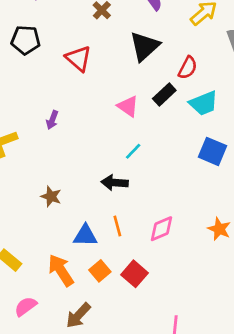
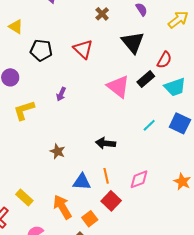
black pentagon: (26, 40) -> (41, 50), moved
black triangle: (145, 46) -> (133, 42), turned -30
pink triangle: (128, 106) -> (118, 87), size x1.4
cyan line: (133, 151) -> (149, 125), moved
orange square: (100, 271) -> (90, 219), moved
red square: (134, 274) -> (111, 201), moved

